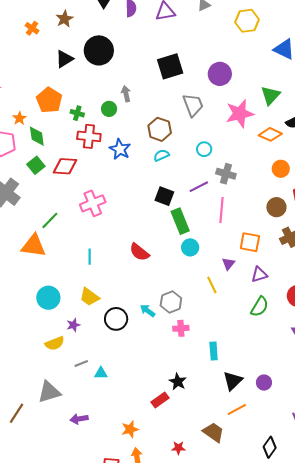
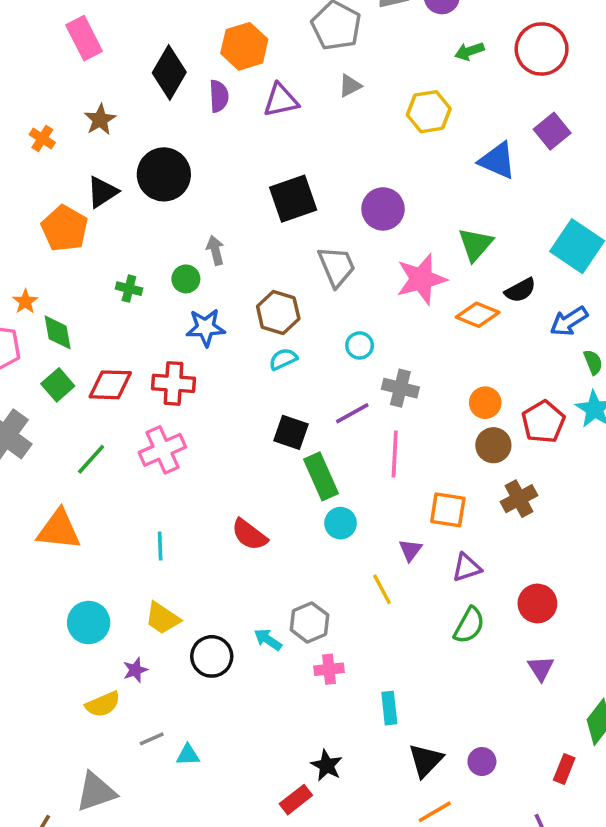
orange pentagon: (49, 100) -> (65, 228), moved
red cross: (89, 136) -> (174, 383), moved
blue star: (120, 149) -> (206, 328), moved, turned -30
orange circle: (281, 169) -> (485, 403), moved
green line: (50, 220) -> (91, 459), moved

